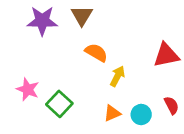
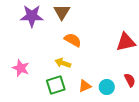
yellow arrow: (117, 76) -> (63, 63), moved, turned -98
green square: (59, 104) -> (56, 85), moved, turned 30

